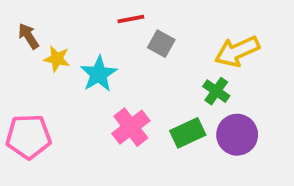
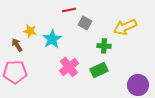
brown arrow: (28, 36) -> (17, 45), moved
green cross: (216, 91) -> (104, 46), moved, turned -32
purple circle: (237, 135) -> (138, 85), moved

